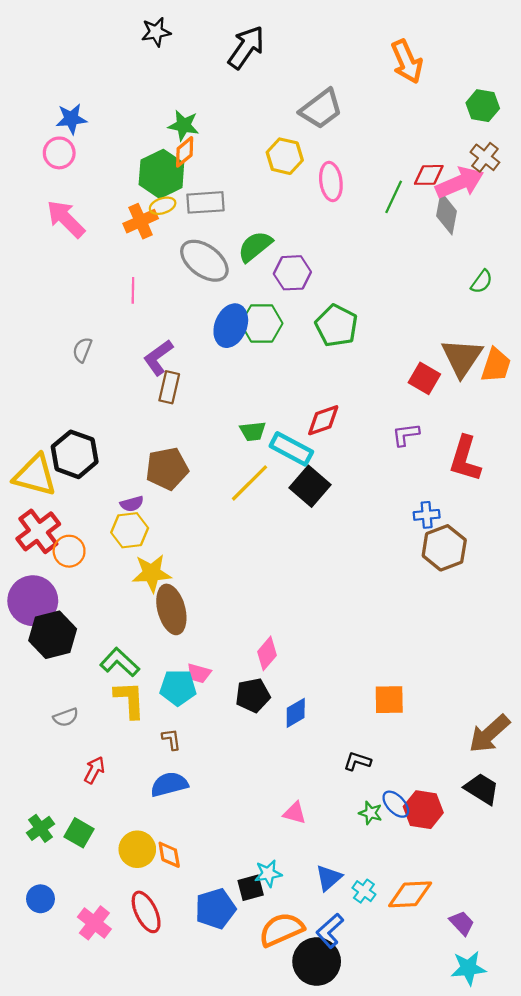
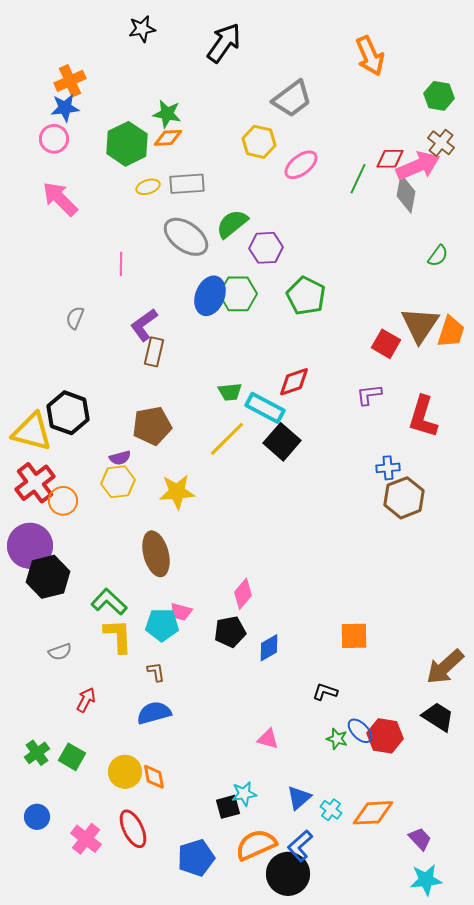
orange diamond: (185, 152) -> (168, 138), turned 36
green hexagon: (161, 174) -> (127, 144), moved
pink ellipse: (331, 182) -> (301, 165), turned 60
orange cross: (141, 221) -> (70, 81), moved
yellow star: (152, 573) -> (177, 492), moved
blue pentagon: (215, 909) -> (196, 858), moved

